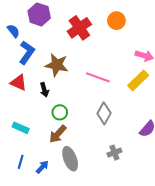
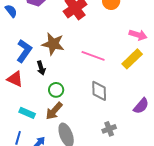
blue L-shape: (27, 53) -> (24, 51), moved
red triangle: (19, 82) -> (15, 79), moved
gray diamond: (104, 113) -> (99, 91), turned -30
cyan rectangle: (21, 128) -> (27, 113), moved

